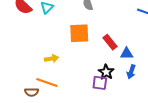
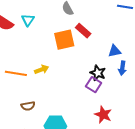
red rectangle: (110, 42) -> (83, 31), moved
orange line: (47, 82) -> (16, 73), moved
purple square: (100, 83) -> (94, 85), turned 35

